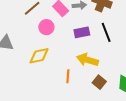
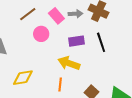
yellow diamond: (39, 56) -> (23, 78), moved
yellow arrow: (87, 60) -> (69, 63), moved

